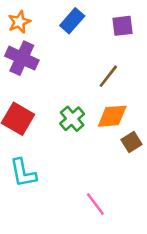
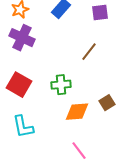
orange diamond: (112, 116) -> (77, 112), moved
green cross: (72, 119) -> (61, 85), turned 36

